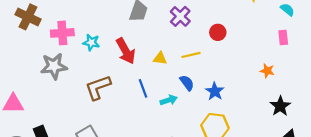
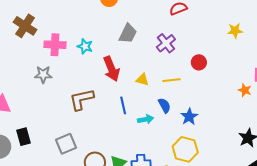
cyan star: (91, 42) -> (85, 46), moved
gray star: (54, 66) -> (43, 75), size x0.7
orange star: (267, 71) -> (245, 90), moved

